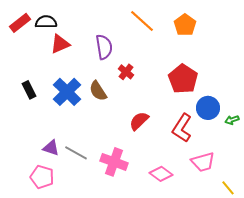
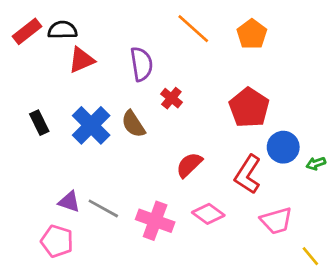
pink diamond: (161, 174) -> (208, 214), moved

